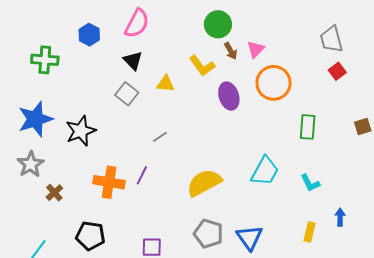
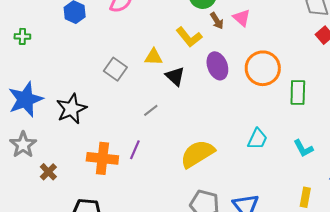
pink triangle: (256, 49) -> (242, 18), turned -30
green cross: (45, 60) -> (22, 36), moved, size x0.6
black triangle: (133, 61) -> (175, 76), moved
orange circle: (274, 83) -> (263, 68), moved
cyan trapezoid: (265, 171) -> (257, 139), size x0.7

